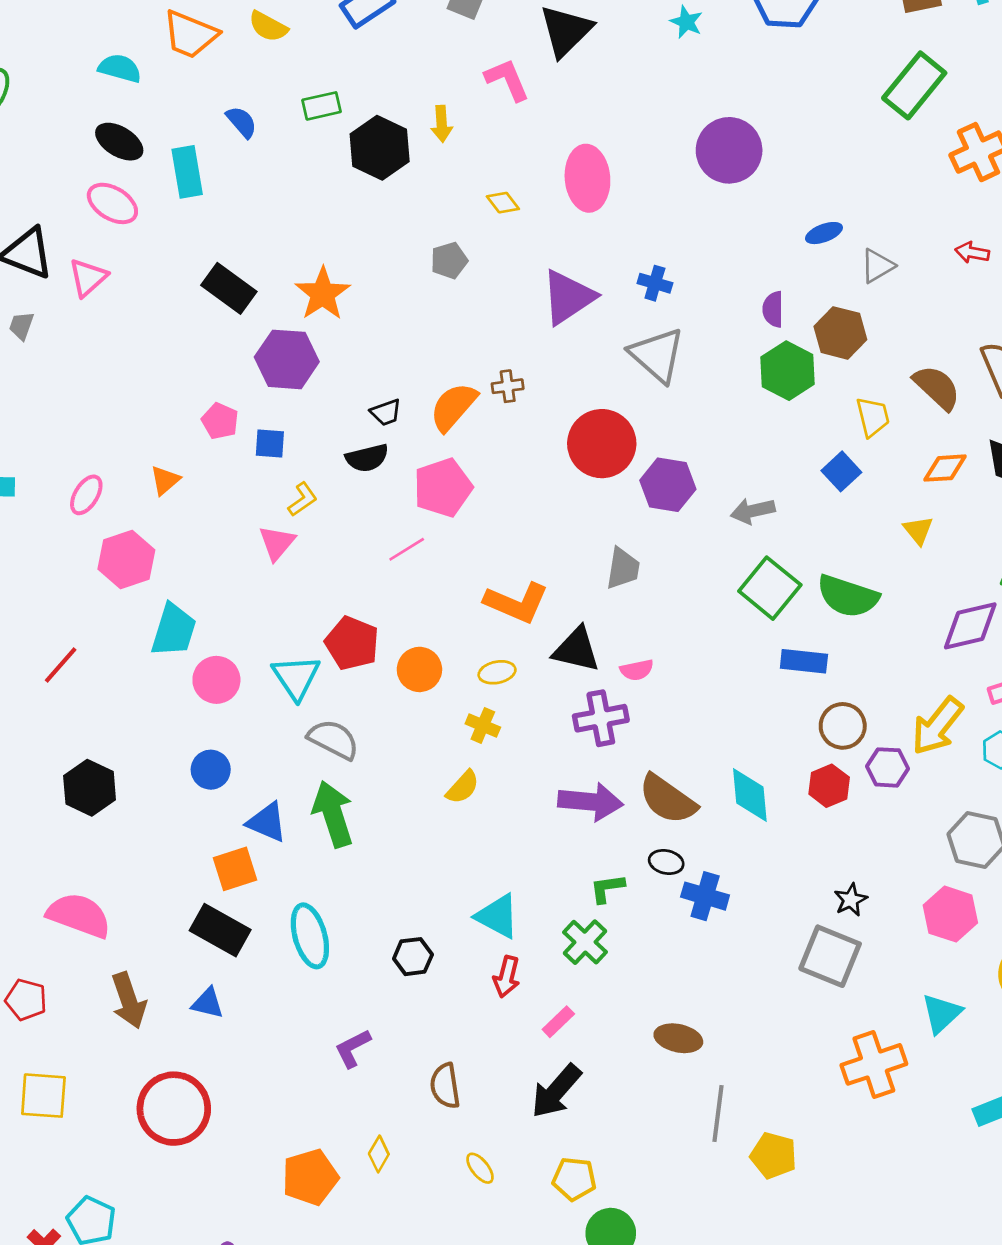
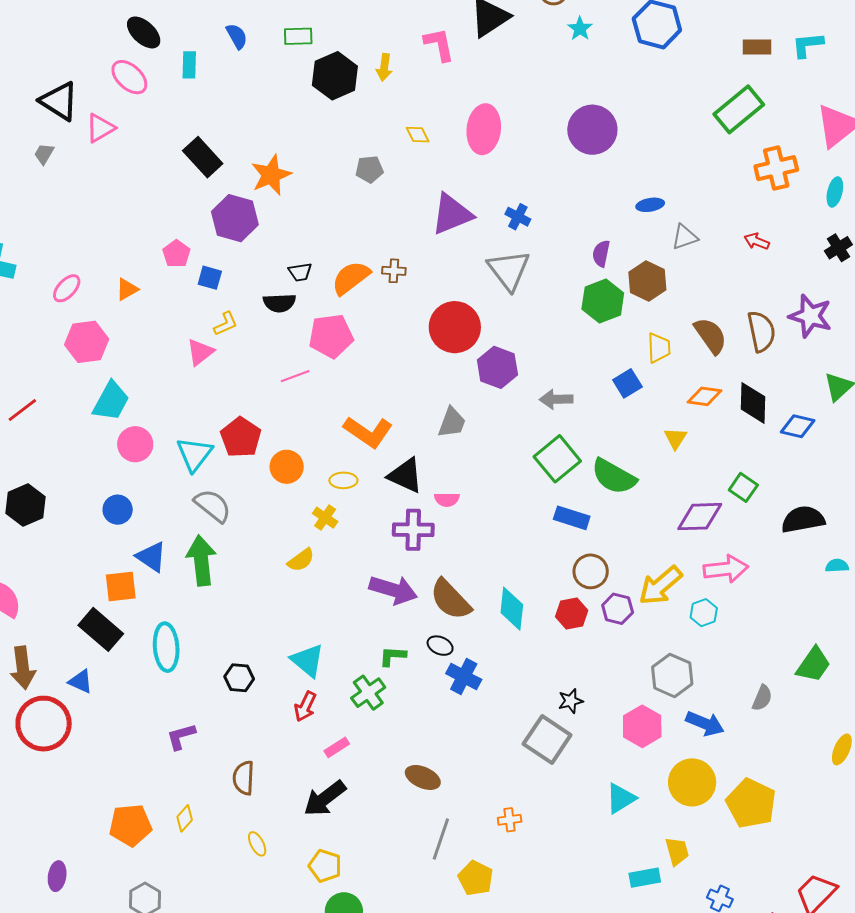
cyan rectangle: (187, 172) -> (189, 65), size x0.7
orange cross: (874, 1064) -> (510, 820), moved, size x0.5
red circle: (174, 1109) -> (44, 724), moved

